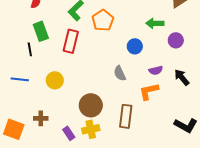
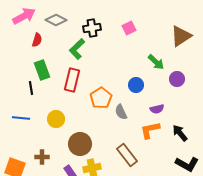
orange pentagon: (103, 20) -> (101, 98), moved
green arrow: (155, 23) -> (156, 62), turned -138
black arrow: (182, 77) -> (180, 133), moved
brown circle: (91, 105) -> (80, 144), moved
brown rectangle: (126, 116) -> (127, 155), turned -45

